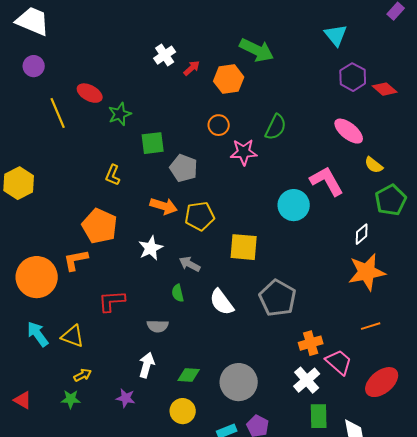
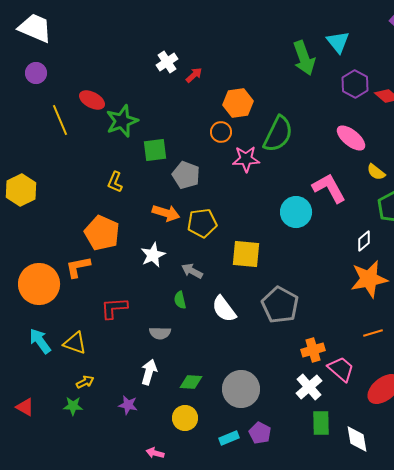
green arrow: (257, 50) -> (304, 58), moved, turned 44
orange hexagon: (229, 79) -> (238, 103), moved
green star: (120, 114) -> (122, 121), size x1.4
green semicircle: (276, 127) -> (278, 134), size x1.4

